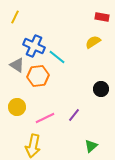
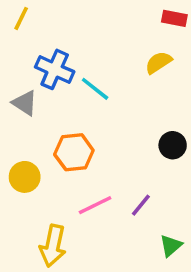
orange hexagon: (38, 76) -> (74, 152), moved
purple line: (74, 115) -> (141, 205), moved
pink line: (45, 118) -> (95, 205), moved
green triangle: (91, 146) -> (171, 246), moved

